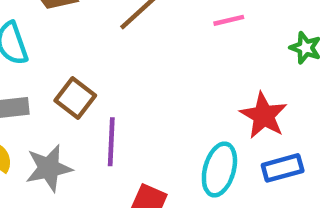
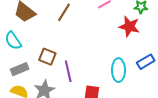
red star: (264, 116) -> (129, 26), moved

